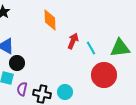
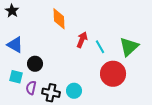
green triangle: (120, 48) -> (129, 47), turned -35
black circle: (17, 63) -> (35, 64), moved

